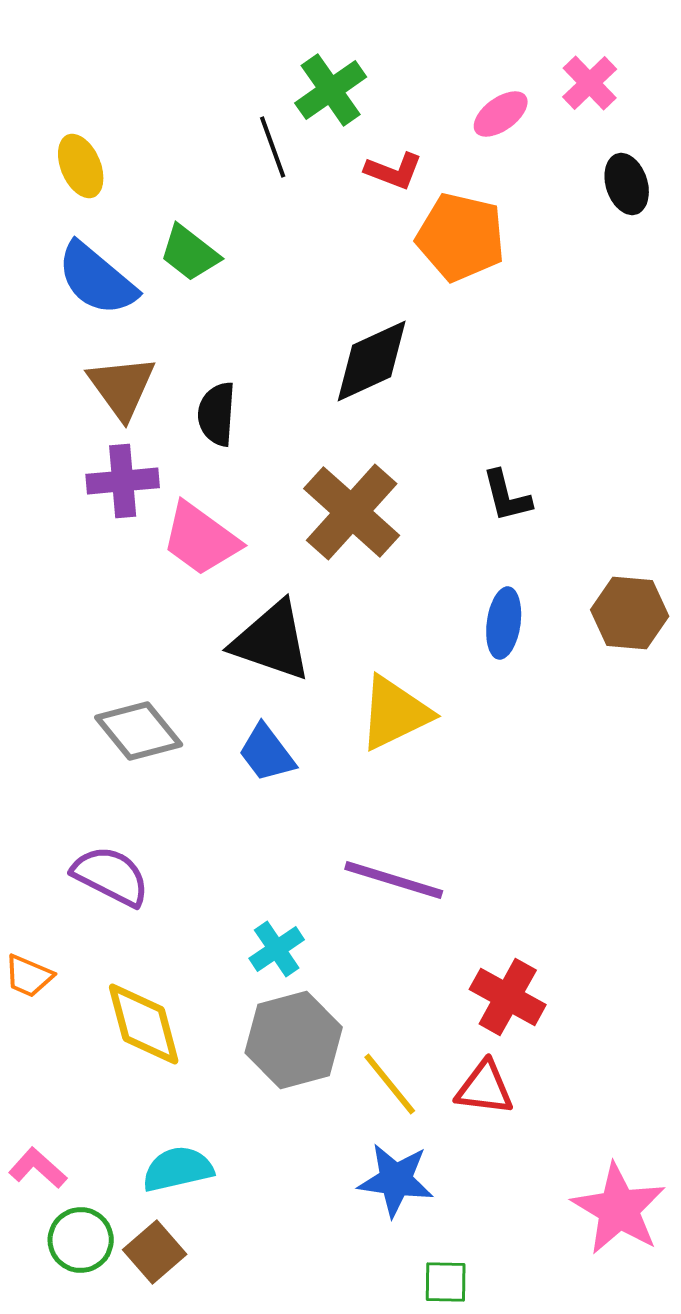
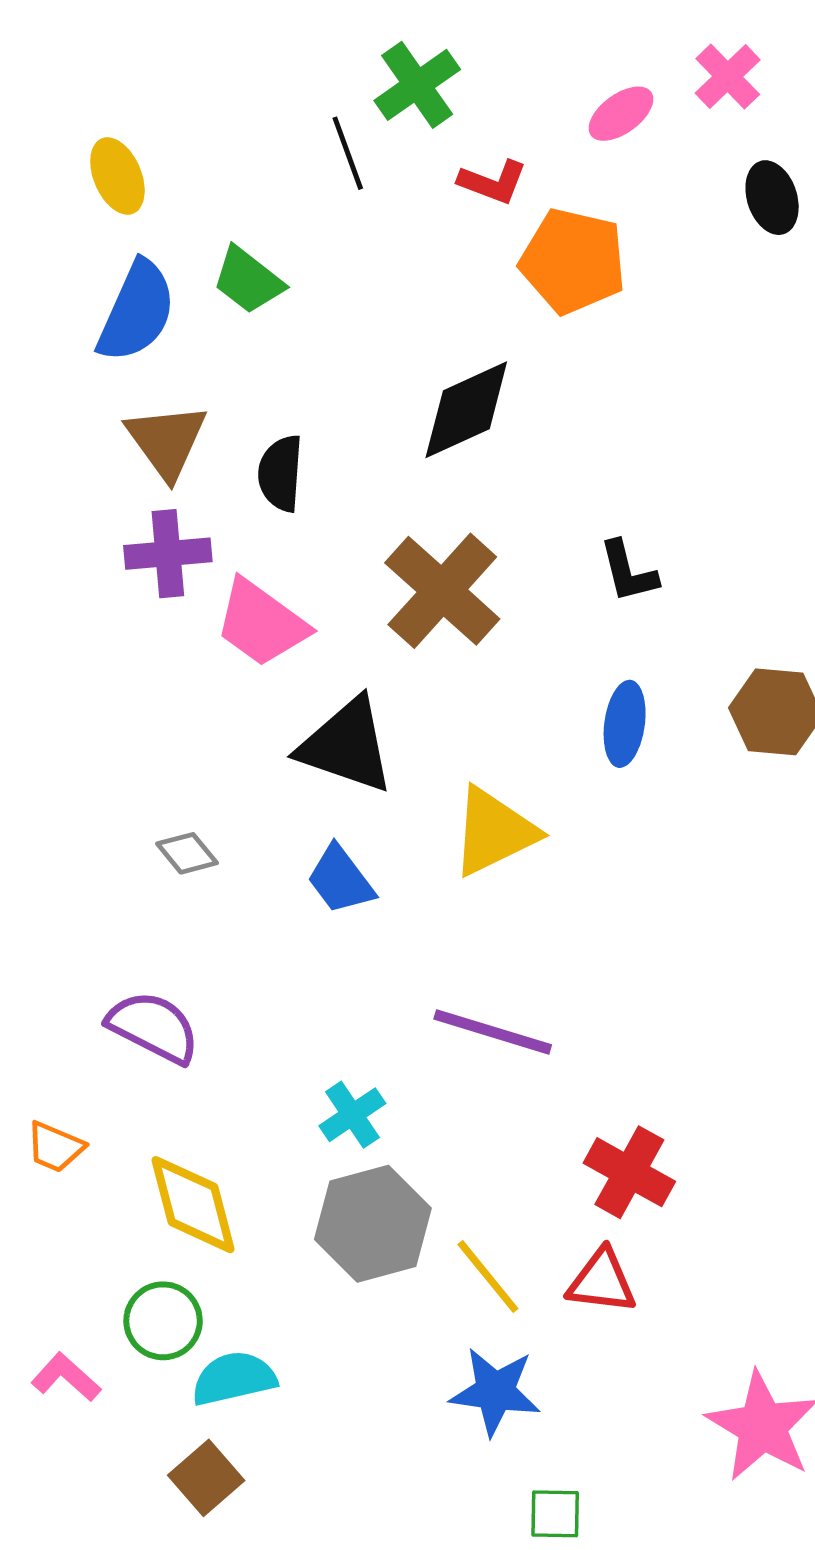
blue semicircle: (97, 279) -> (137, 311), turned -106
gray diamond: (139, 731) -> (187, 853), size x0.6
green circle: (81, 1240) -> (163, 1321), moved

